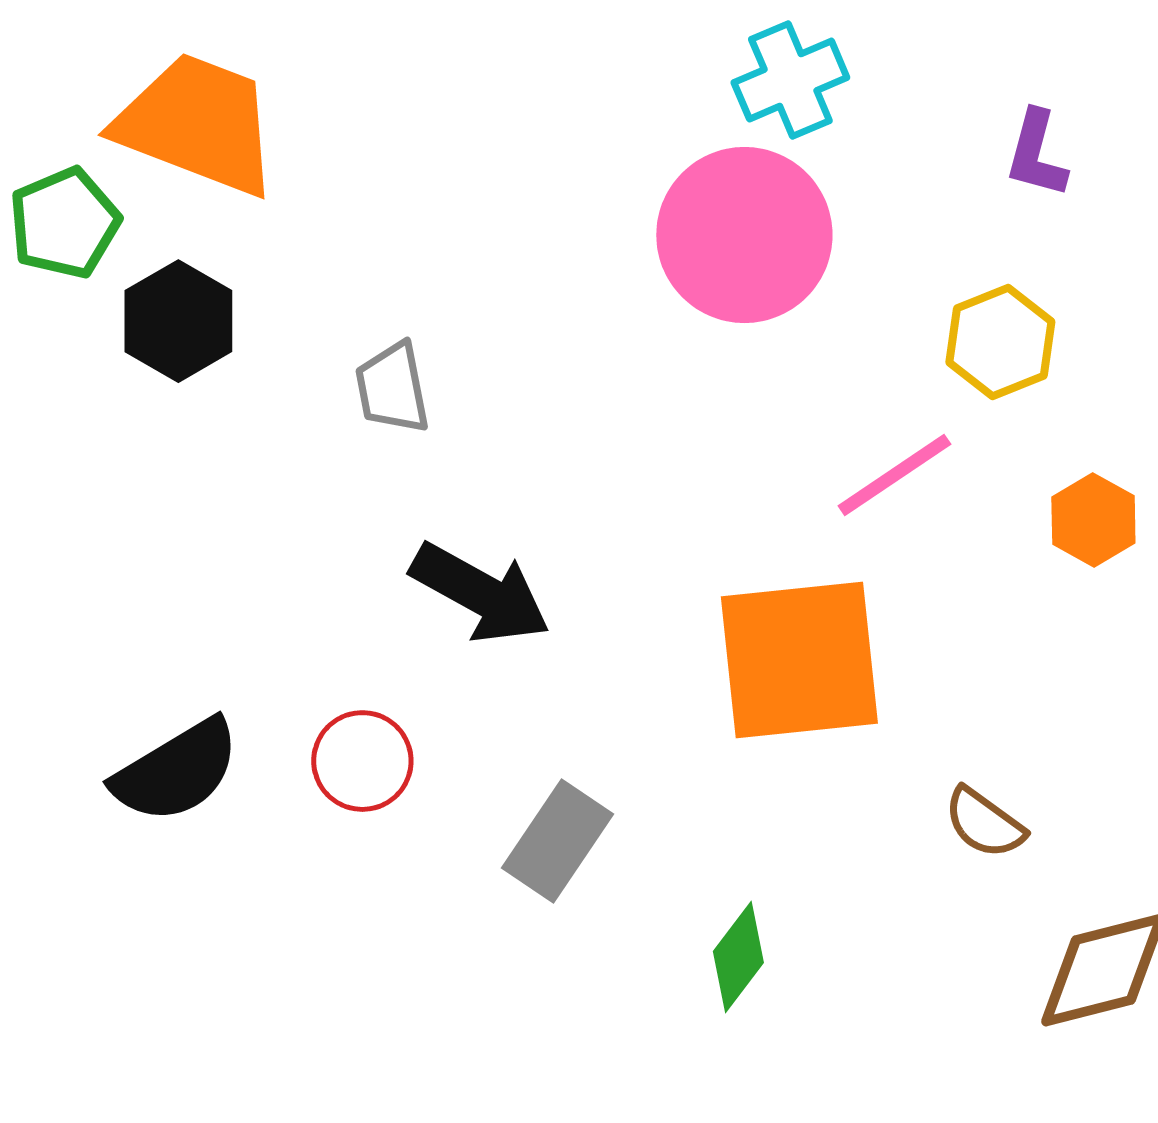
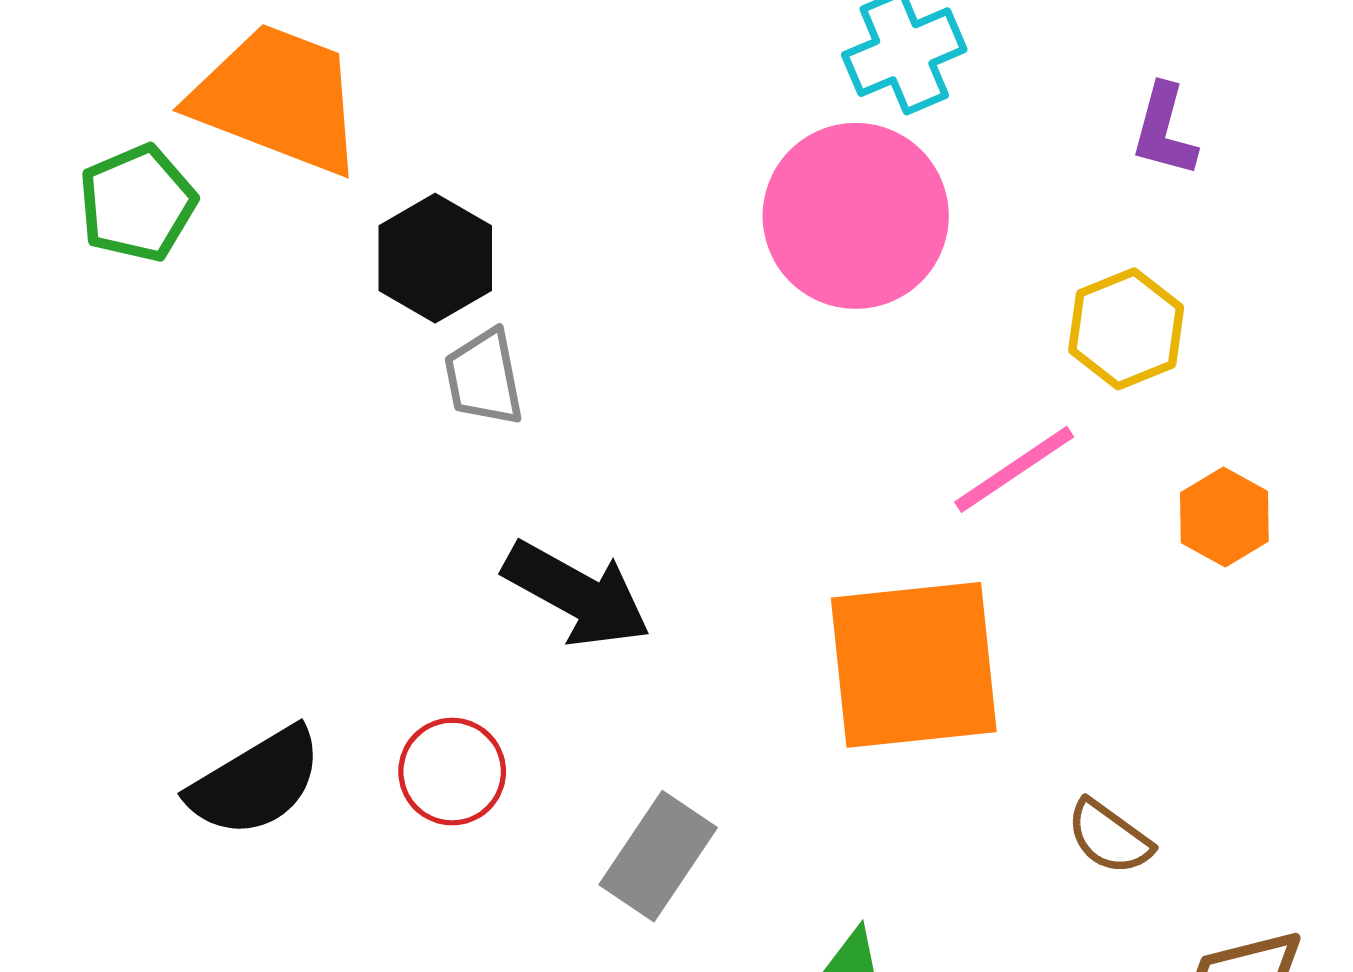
black hexagon: (178, 321) -> (435, 258), moved

